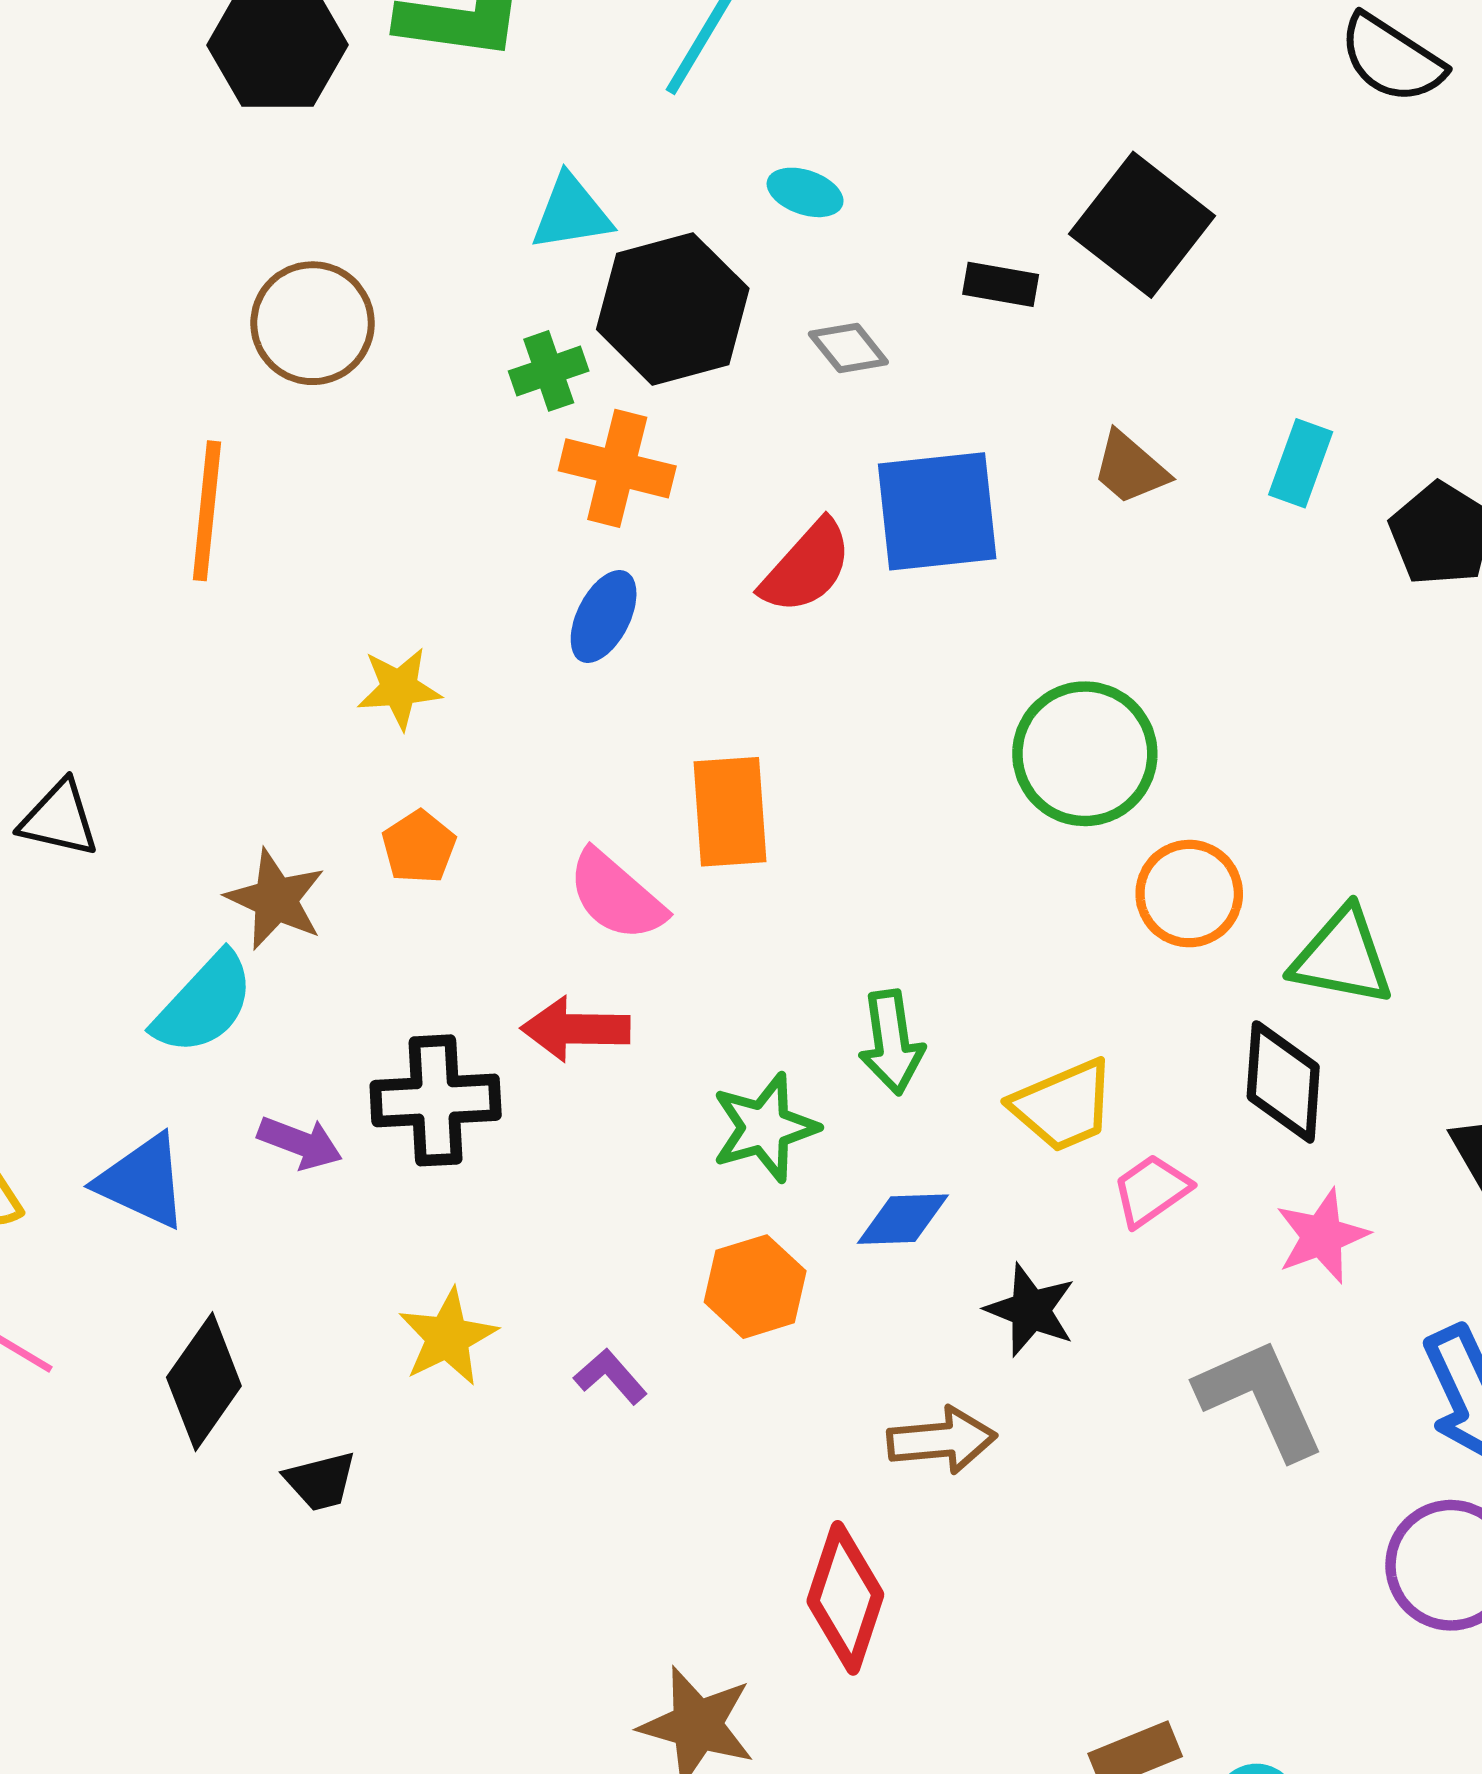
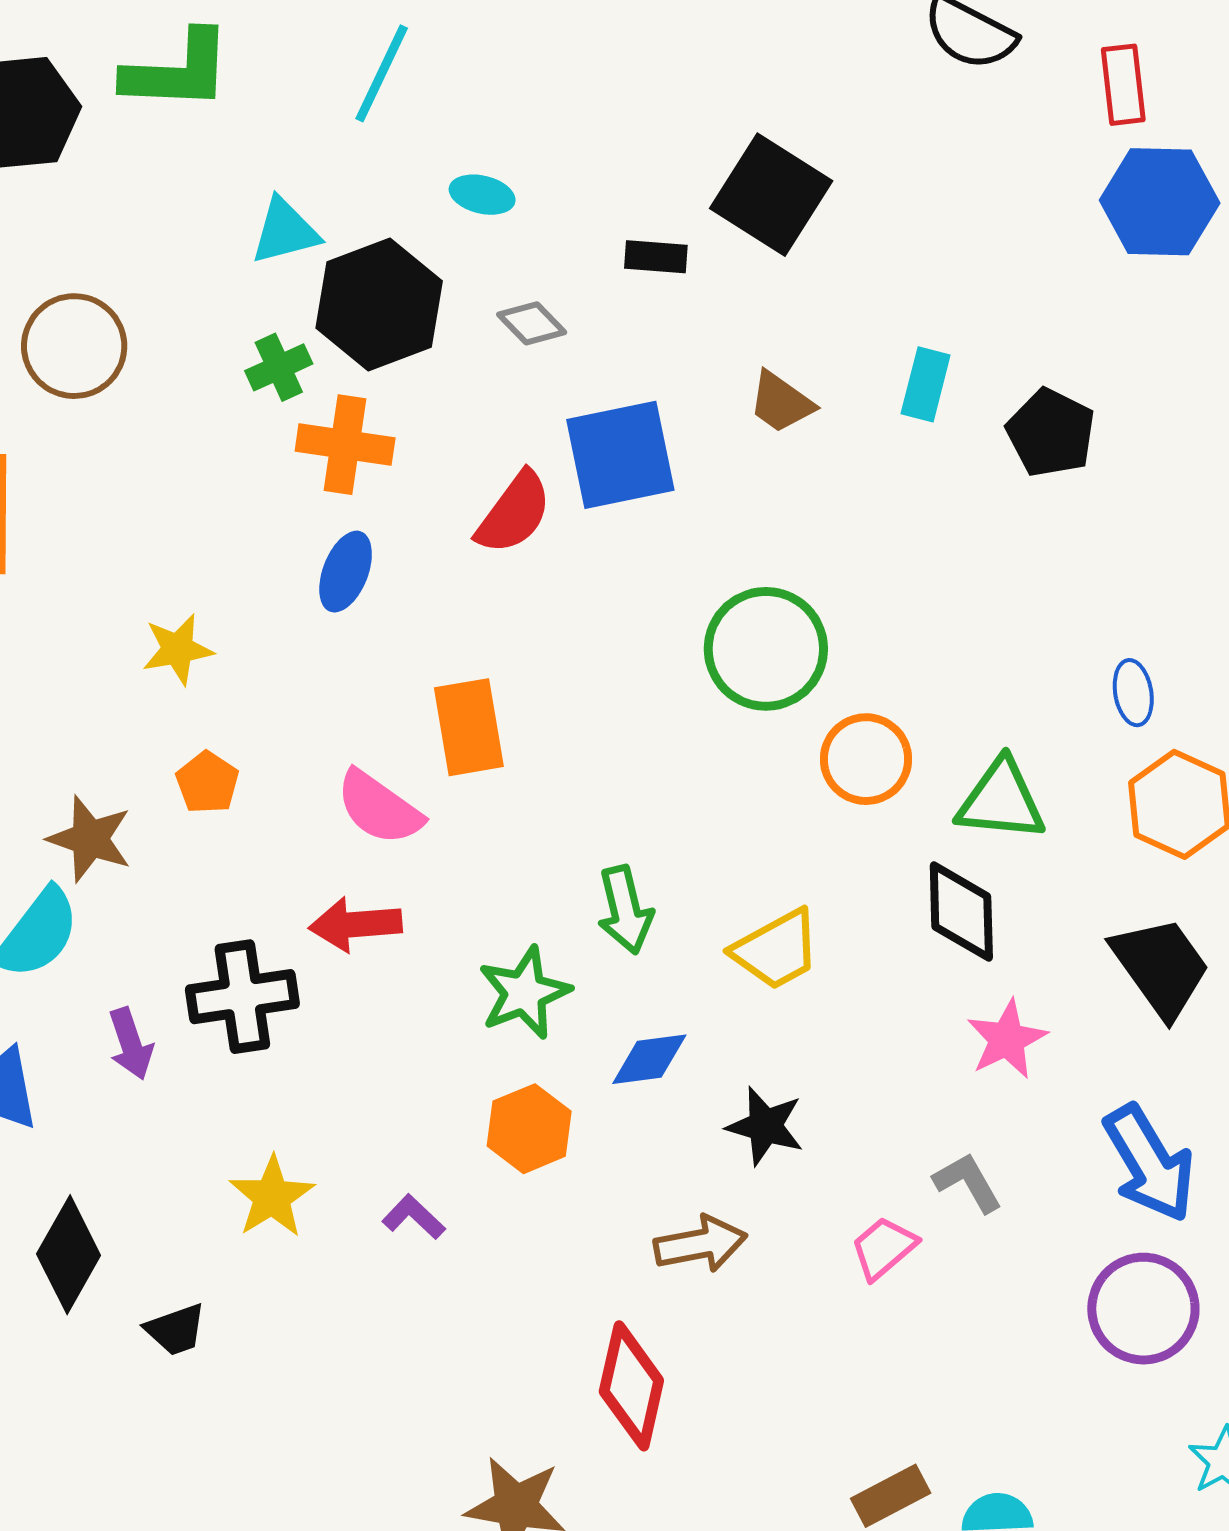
purple arrow: (300, 1143) -> (131, 1044), turned 56
pink trapezoid: (1151, 1190) -> (884, 1248), moved
gray L-shape: (1260, 1398) -> (968, 1182), size x0.6

